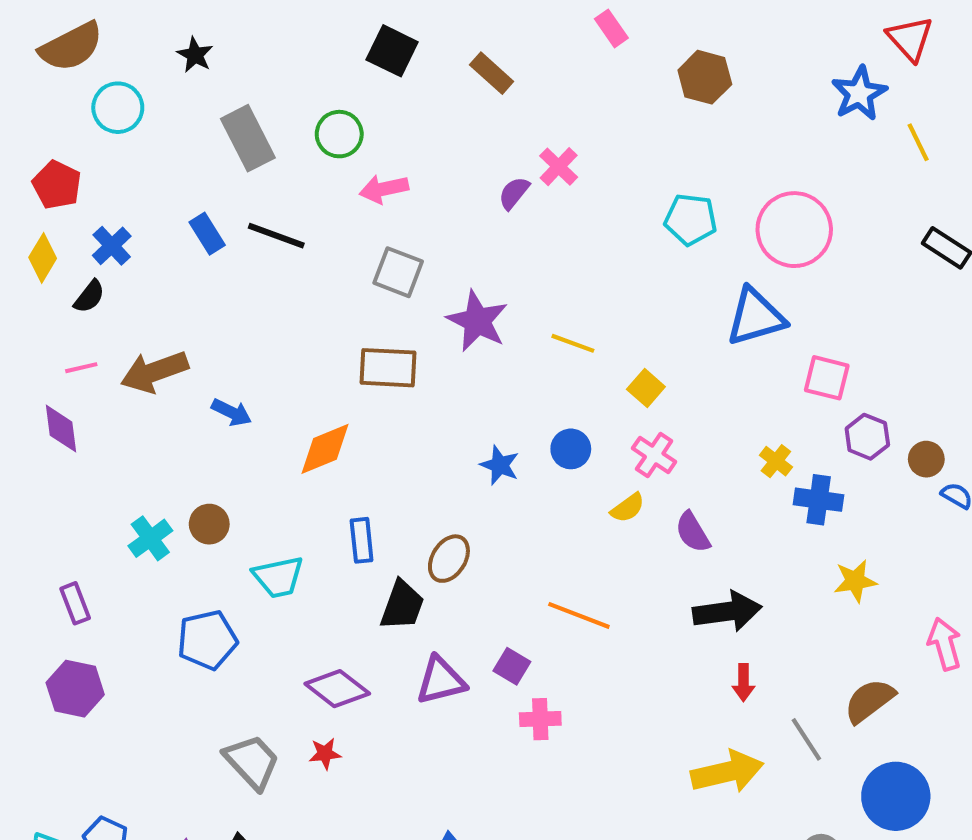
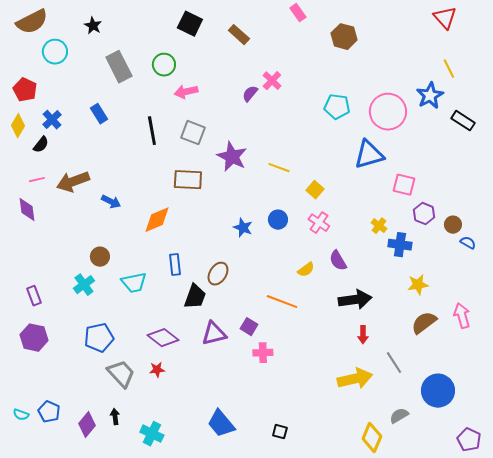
blue star: (859, 93) -> (430, 96), moved
black line: (276, 236) -> (152, 131), moved, turned 60
yellow semicircle: (628, 508) -> (306, 270), moved
cyan cross: (150, 538) -> (84, 285), moved
blue pentagon: (207, 640) -> (99, 338), moved
brown semicircle: (869, 701) -> (424, 323), moved

